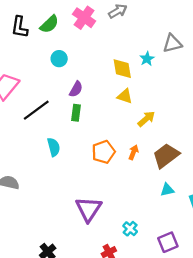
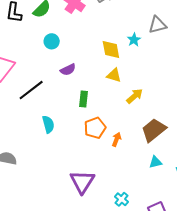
purple semicircle: (76, 89) -> (68, 70), turned 35
green rectangle: (76, 113) -> (84, 99), moved
orange arrow: (133, 152) -> (116, 139), moved

